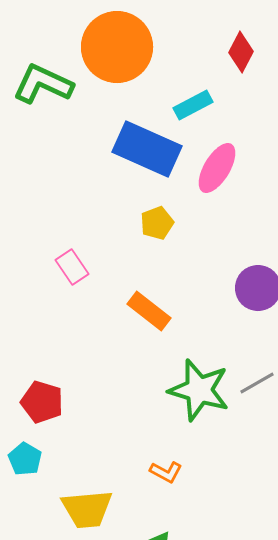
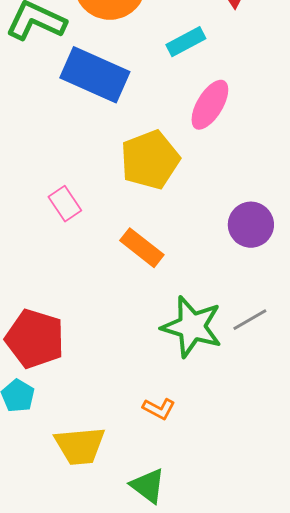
blue rectangle: (147, 149) -> (95, 75), moved
yellow pentagon: (157, 223) -> (150, 160), size x1.8
red pentagon: (42, 402) -> (35, 339), size x1.4

